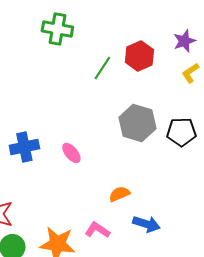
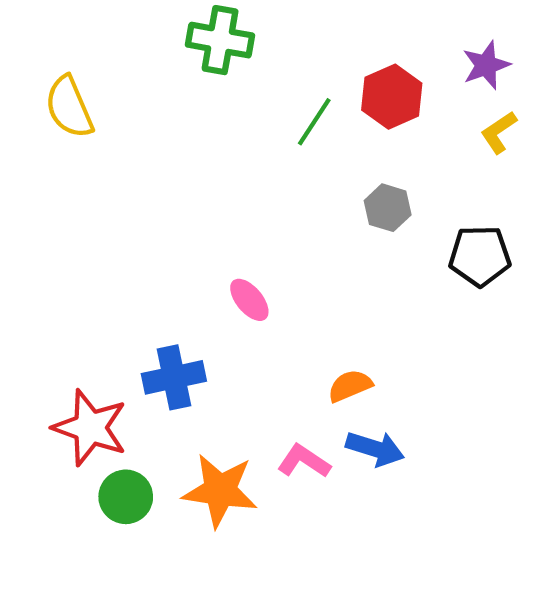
gray hexagon: (137, 123) -> (388, 208), moved, size x0.6
blue cross: (24, 147) -> (174, 377), moved
blue arrow: (146, 224) -> (375, 449), moved

